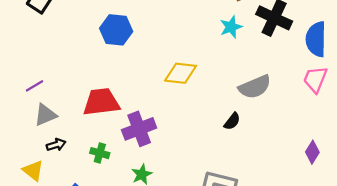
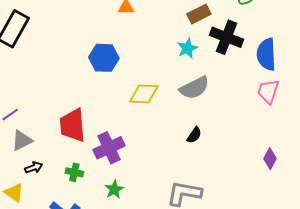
blue hexagon: (116, 30) -> (104, 58), moved
gray semicircle: (255, 87) -> (194, 88), moved
red trapezoid: (101, 102) -> (73, 125), turned -84

